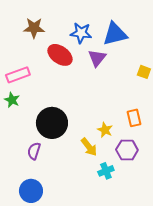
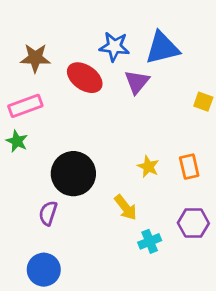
brown star: (34, 28) -> (35, 58), moved
yellow star: (105, 130) -> (148, 167), moved
purple hexagon: (127, 150) -> (193, 223), moved

